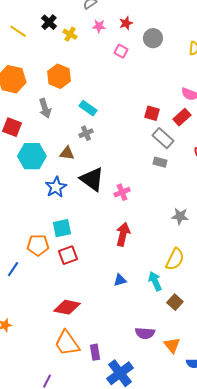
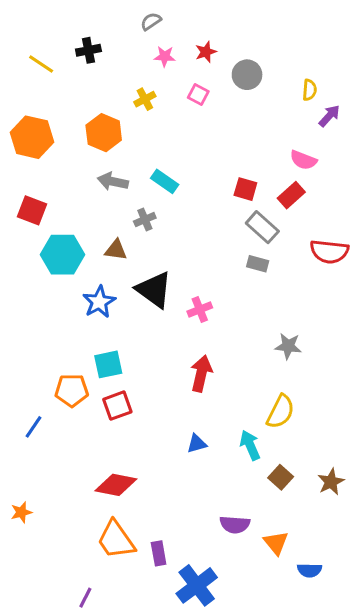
black cross: (49, 22) -> (88, 50), turned 35
yellow cross: (70, 34) -> (145, 99), moved, turned 32
gray arrow: (45, 108) -> (113, 181), moved, turned 120
cyan rectangle: (88, 108) -> (165, 181), moved

